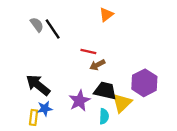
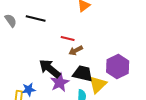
gray semicircle: (37, 25) -> (11, 21), moved
black line: (53, 29) -> (36, 19), turned -42
black arrow: (38, 85) -> (50, 69), moved

